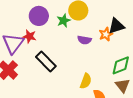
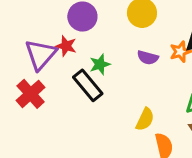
green star: (64, 21) -> (100, 64), moved

